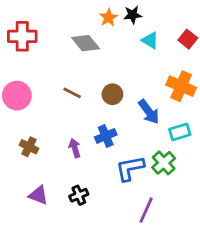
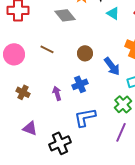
brown line: (72, 93) -> (47, 49), moved
blue L-shape: (130, 168) -> (85, 117), moved
black cross: (79, 195) -> (60, 143), moved, size x1.5
purple line: (146, 210) -> (121, 132), moved

